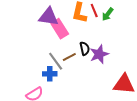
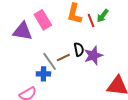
red line: (94, 11) -> (91, 21), moved
purple triangle: (49, 17) -> (23, 31), moved
pink rectangle: (60, 29) -> (43, 20), moved

